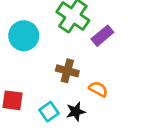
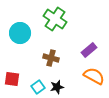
purple rectangle: (102, 36) -> (89, 50), moved
orange semicircle: (98, 89) -> (94, 76), moved, size x1.5

